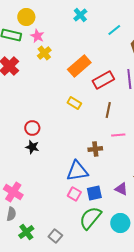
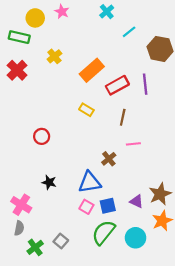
cyan cross: (80, 15) -> (107, 12), moved
pink star: (37, 36) -> (62, 12), moved
black star: (32, 147) -> (49, 182), moved
brown cross: (95, 149) -> (109, 159), turned -32
gray square: (55, 236) -> (61, 241), moved

